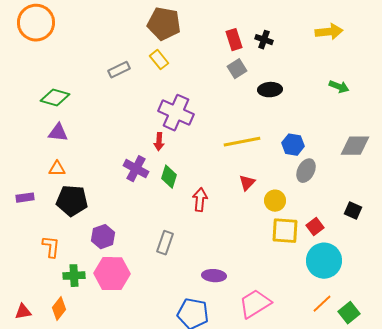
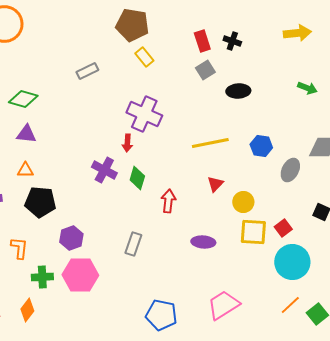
yellow rectangle: (159, 60) -> (144, 57), moved
gray ellipse: (306, 171) -> (290, 170), moved
purple ellipse: (214, 276) -> (203, 242), moved

